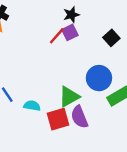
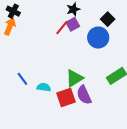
black square: (111, 38) -> (108, 19), moved
blue circle: (99, 78) -> (98, 38), moved

